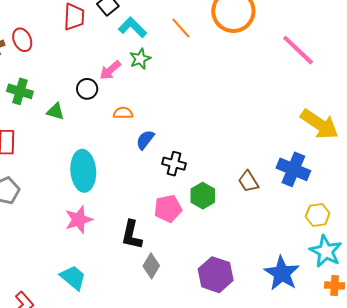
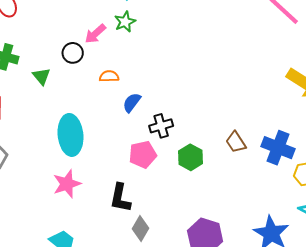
green triangle: (55, 112) -> (41, 76), turned 36
black cross: (174, 164) -> (161, 126), turned -30
blue cross: (293, 169) -> (278, 148), moved
pink pentagon: (168, 209) -> (143, 155), moved

